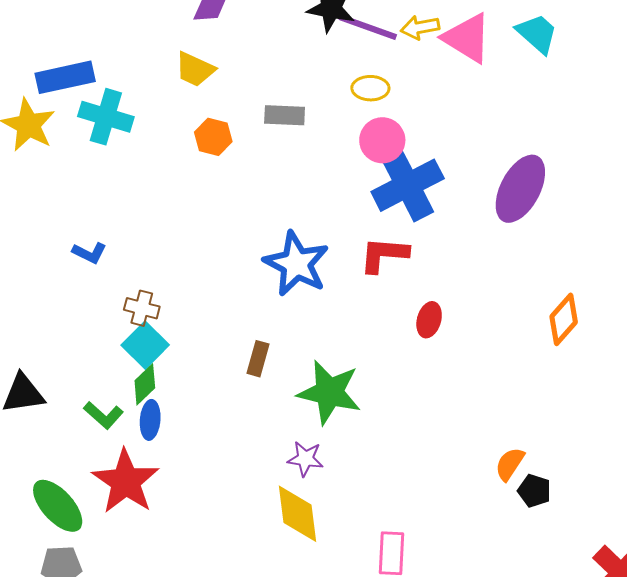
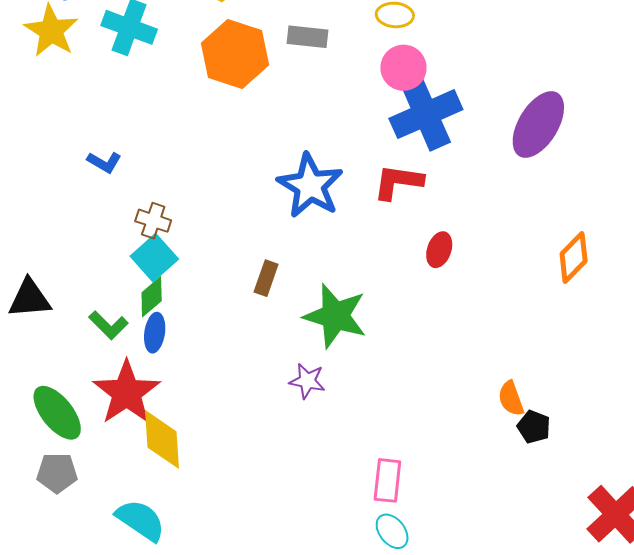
orange hexagon: (213, 137) -> (235, 54), size x1.8
orange semicircle: (510, 464) -> (511, 398), turned -57
yellow diamond: (297, 514) -> (162, 439), moved

